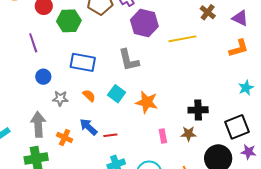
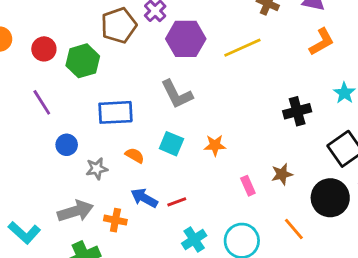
orange star: (147, 102) -> (215, 145), size x0.7
black cross: (198, 110) -> (297, 111), moved
gray arrow: (38, 124) -> (75, 211), turned 90

